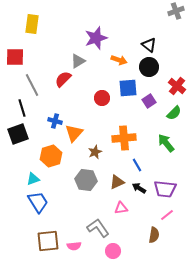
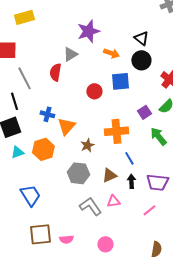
yellow rectangle: (32, 24) -> (24, 17), turned 66
red semicircle: (63, 79) -> (55, 72), turned -36
purple square: (149, 101) -> (144, 112), moved
cyan triangle: (33, 179) -> (17, 152), moved
black arrow: (139, 188) -> (131, 181), turned 56
pink line: (167, 215) -> (149, 210), moved
gray L-shape: (98, 228) -> (90, 206), moved
brown semicircle: (154, 235) -> (156, 249), moved

